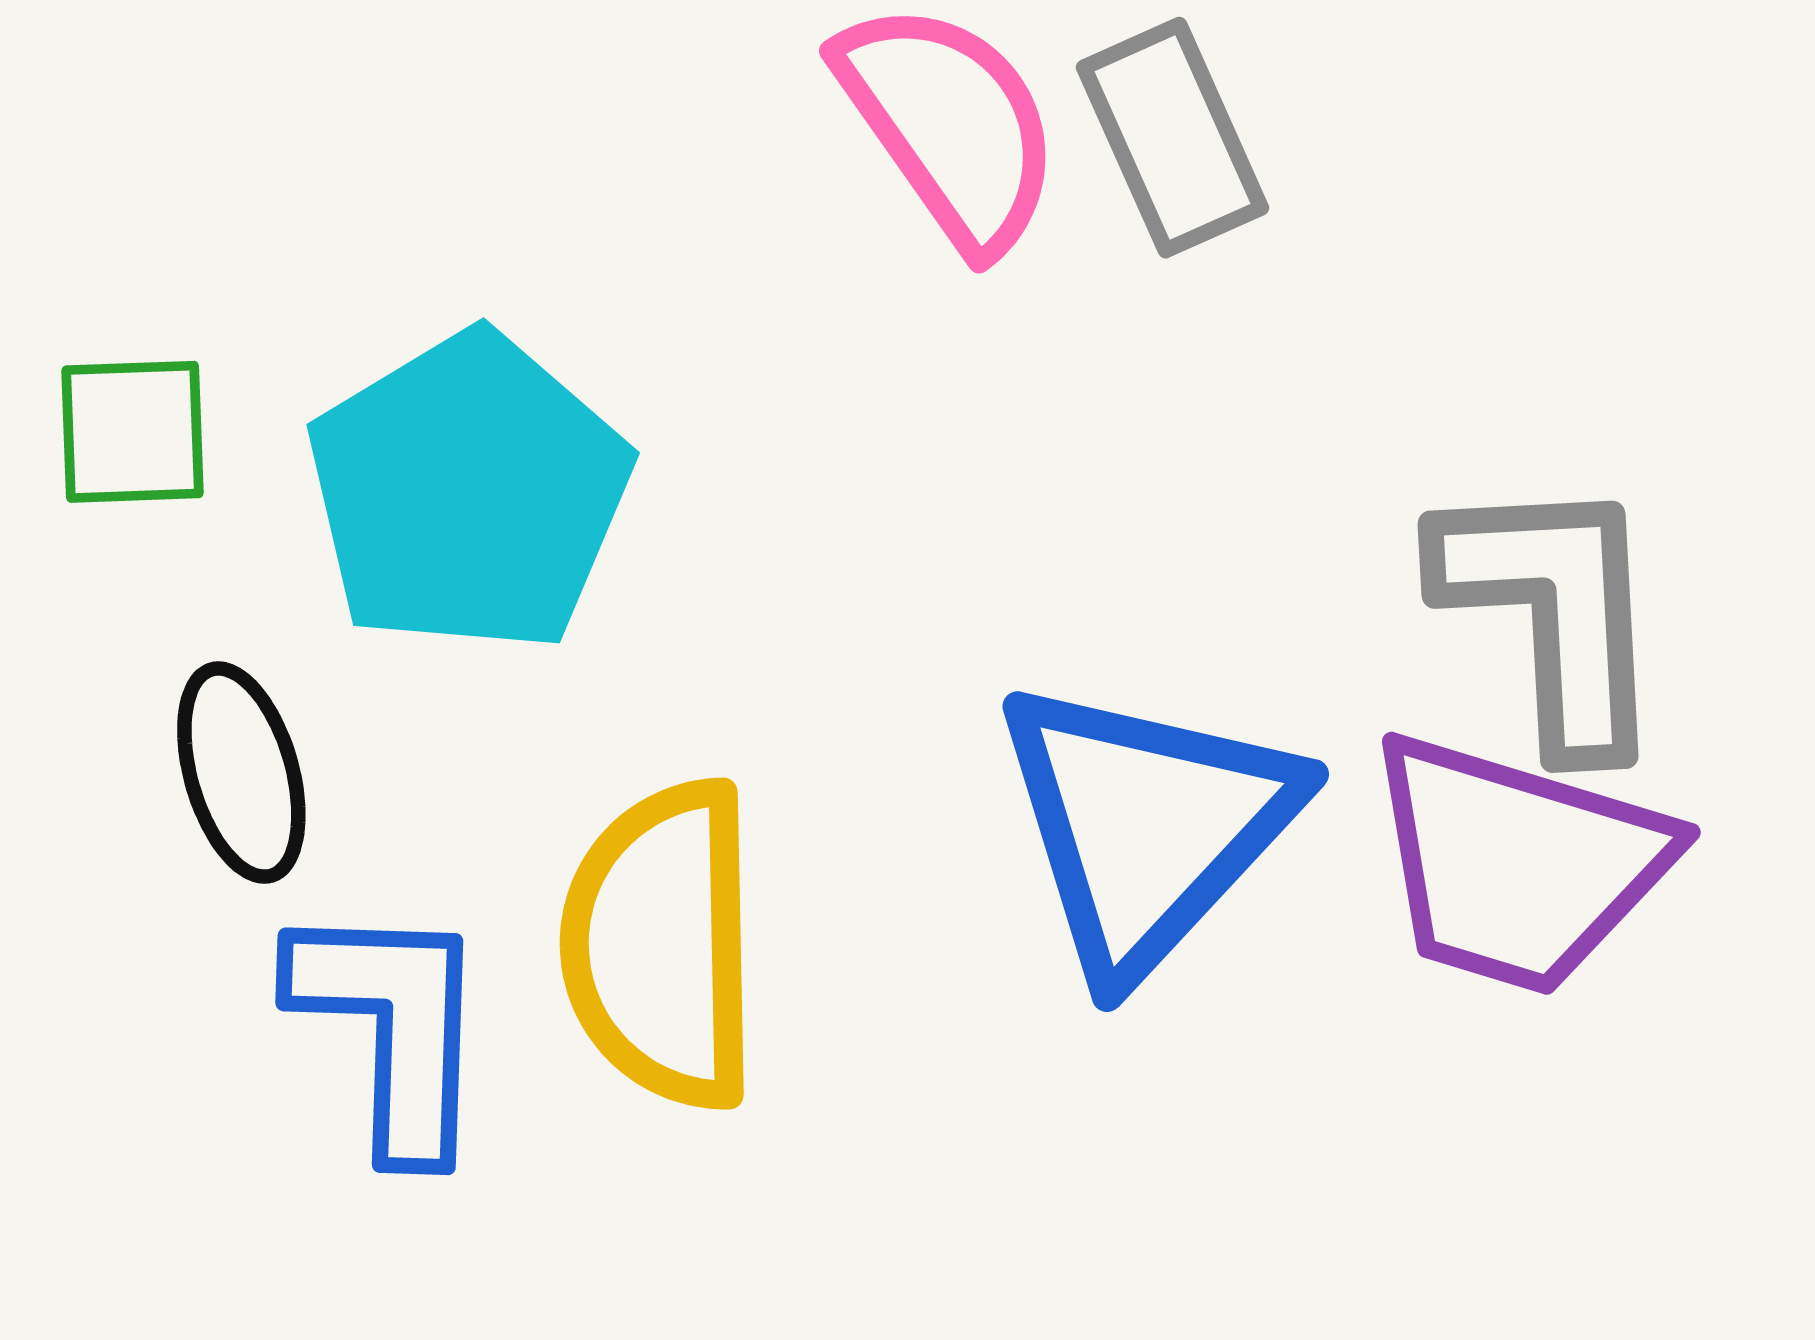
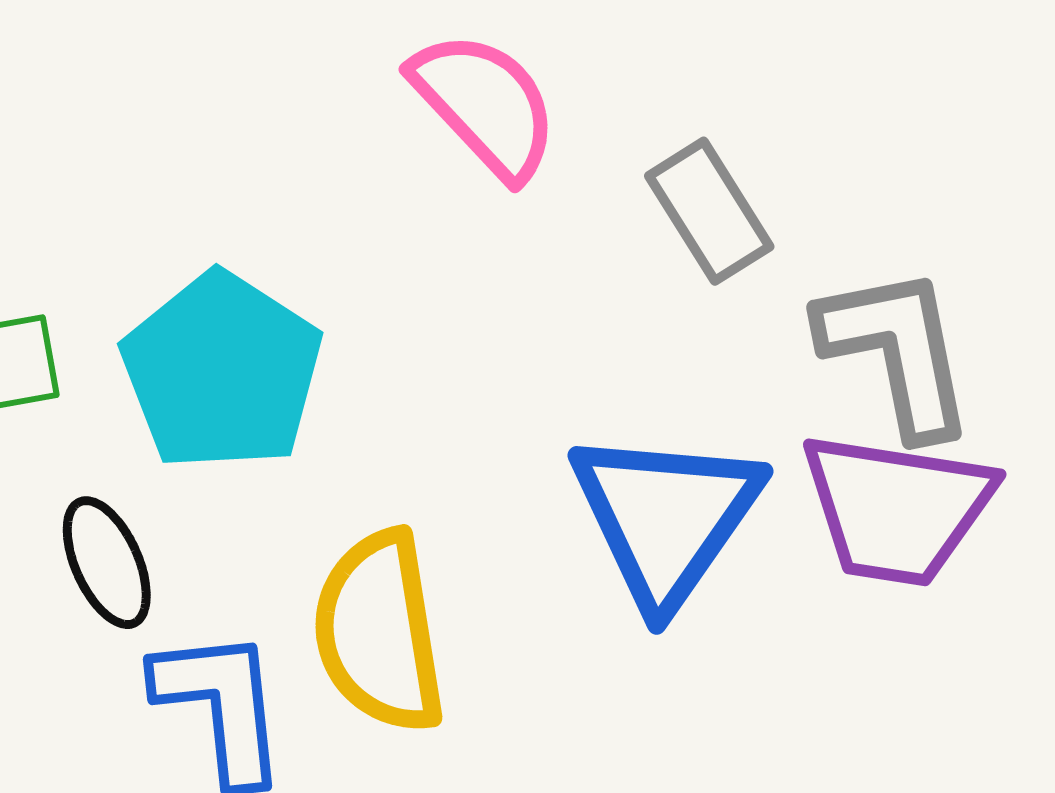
gray rectangle: (1173, 138) -> (709, 211), moved

